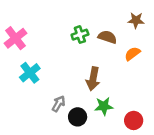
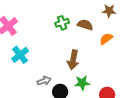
gray arrow: (58, 104) -> (44, 81), turned 40

